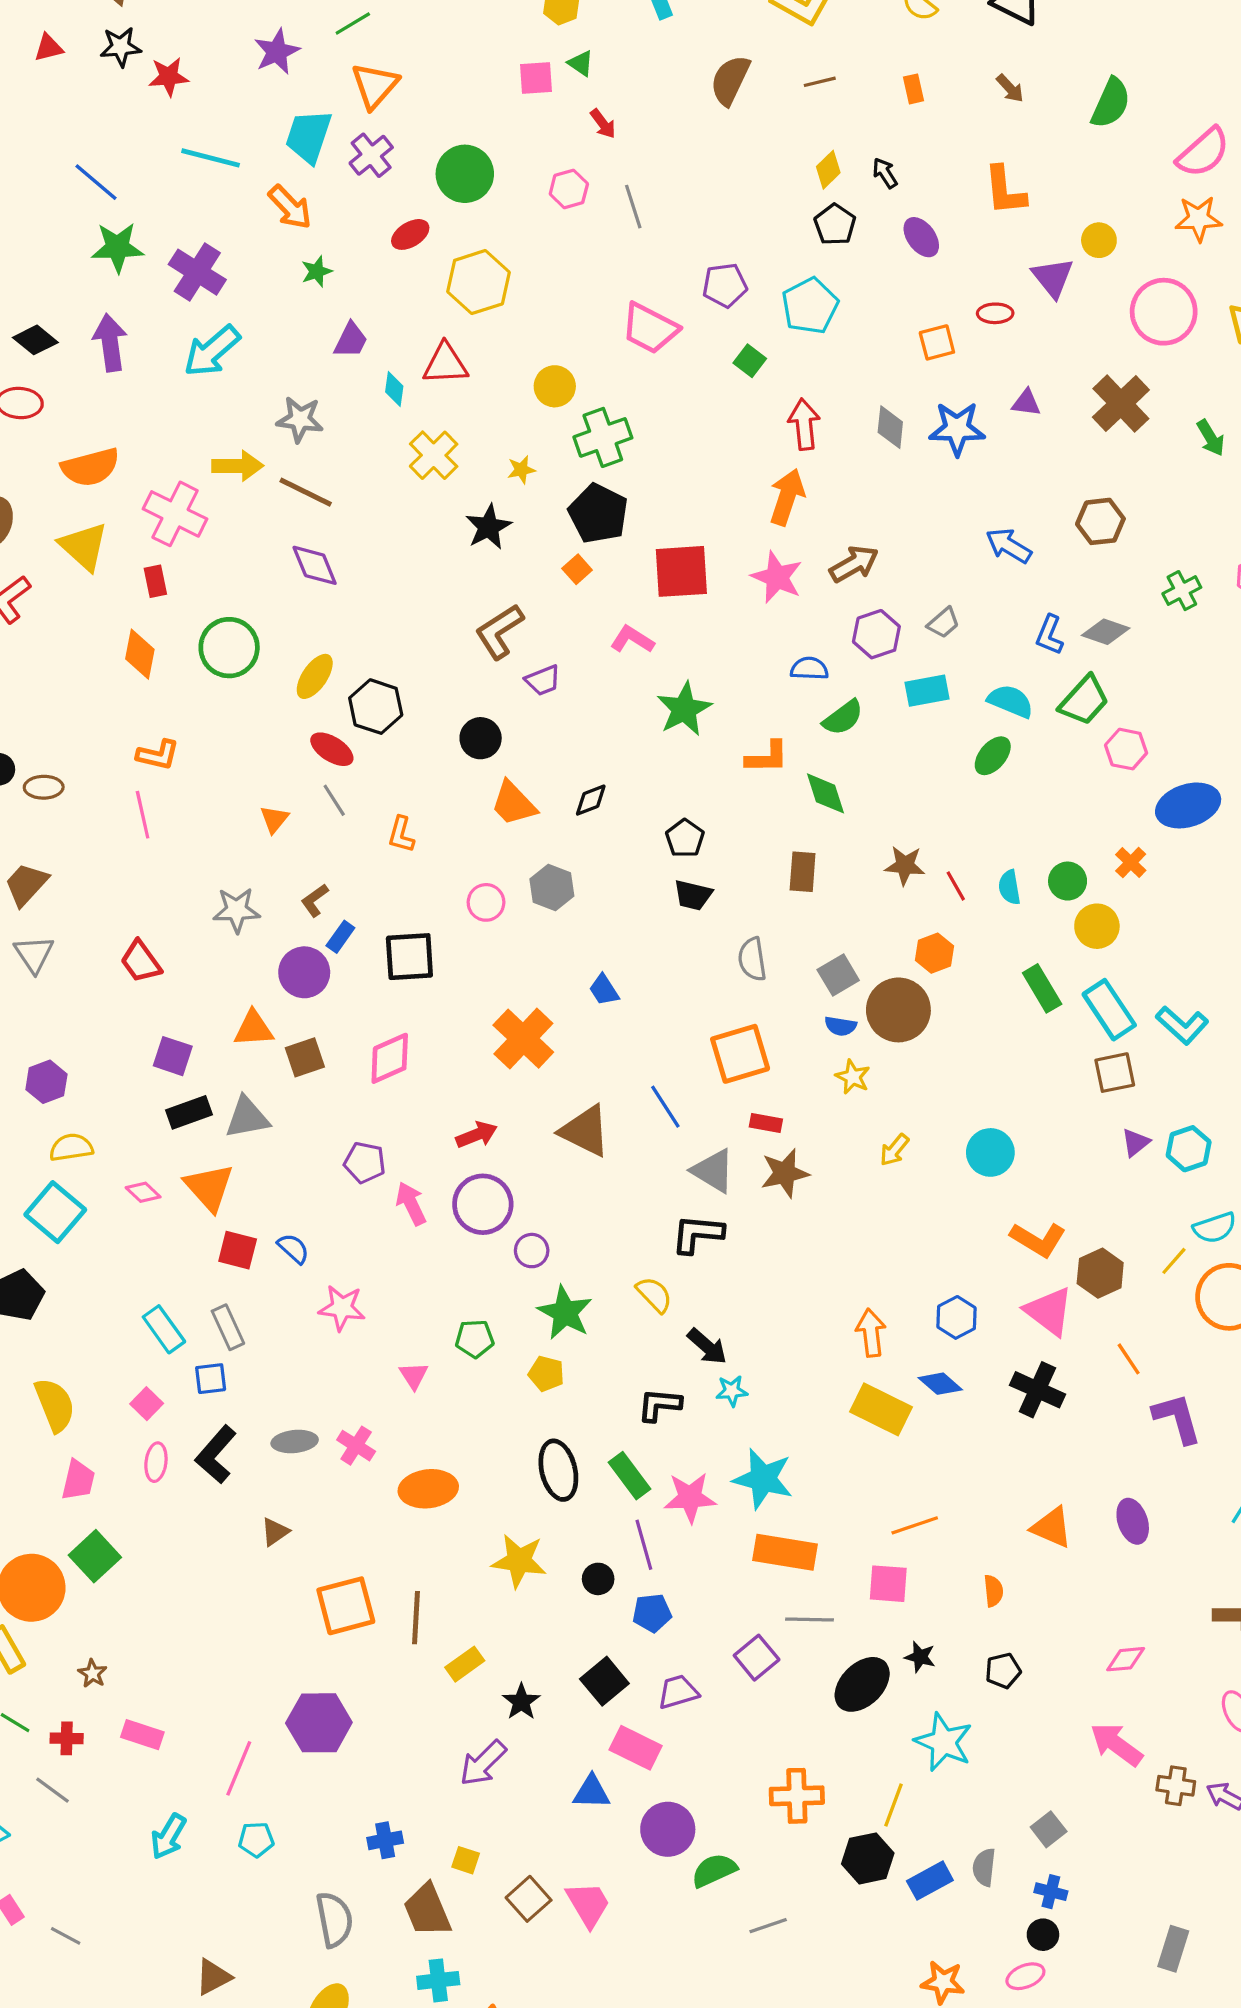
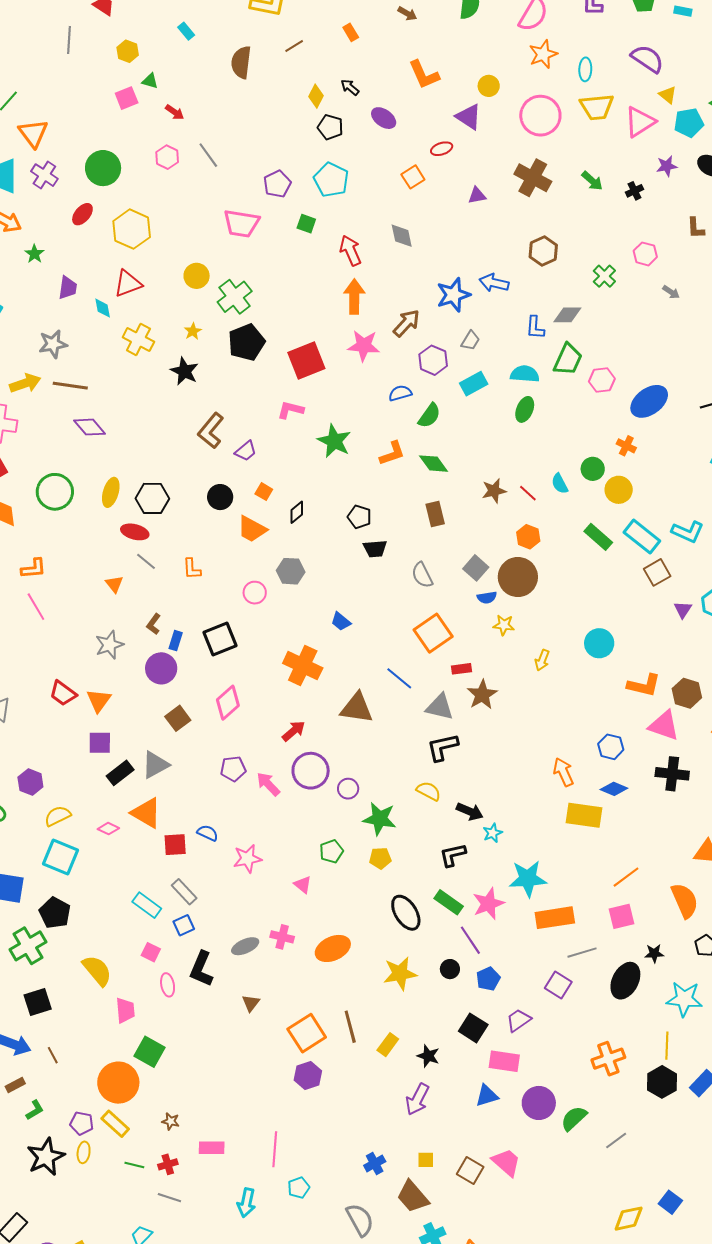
blue star: (957, 429) -> (453, 295), moved
black pentagon: (598, 514) -> (246, 342), turned -30
orange square: (577, 569) -> (264, 492), moved
orange triangle: (254, 1029) -> (99, 700), moved, turned -32
orange semicircle: (993, 1591) -> (685, 901), size x1.8
purple hexagon: (319, 1723) -> (308, 1076), moved, size x0.7

